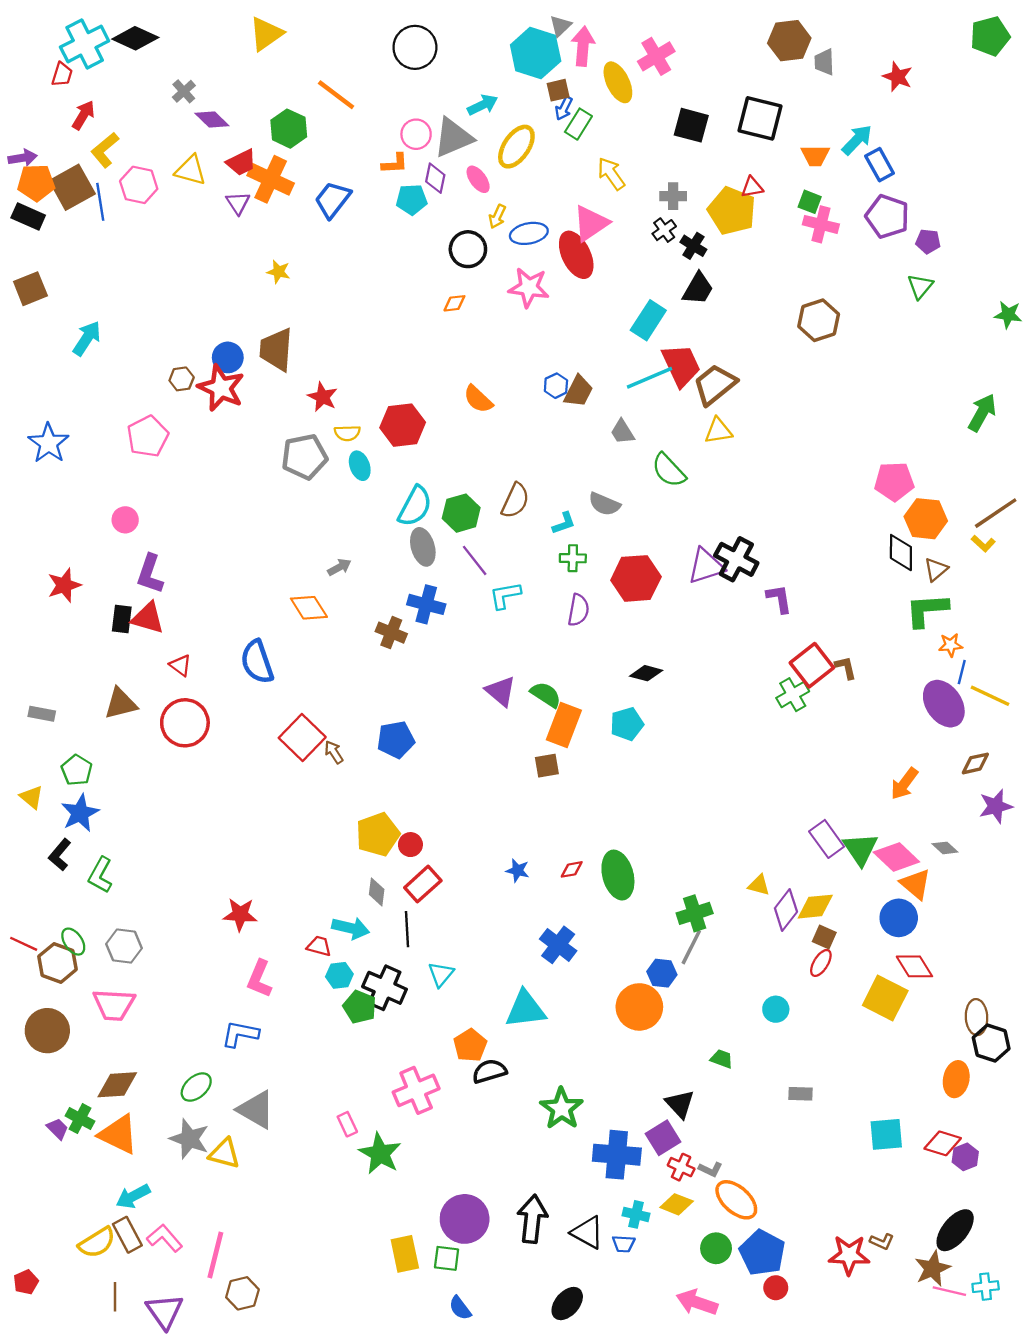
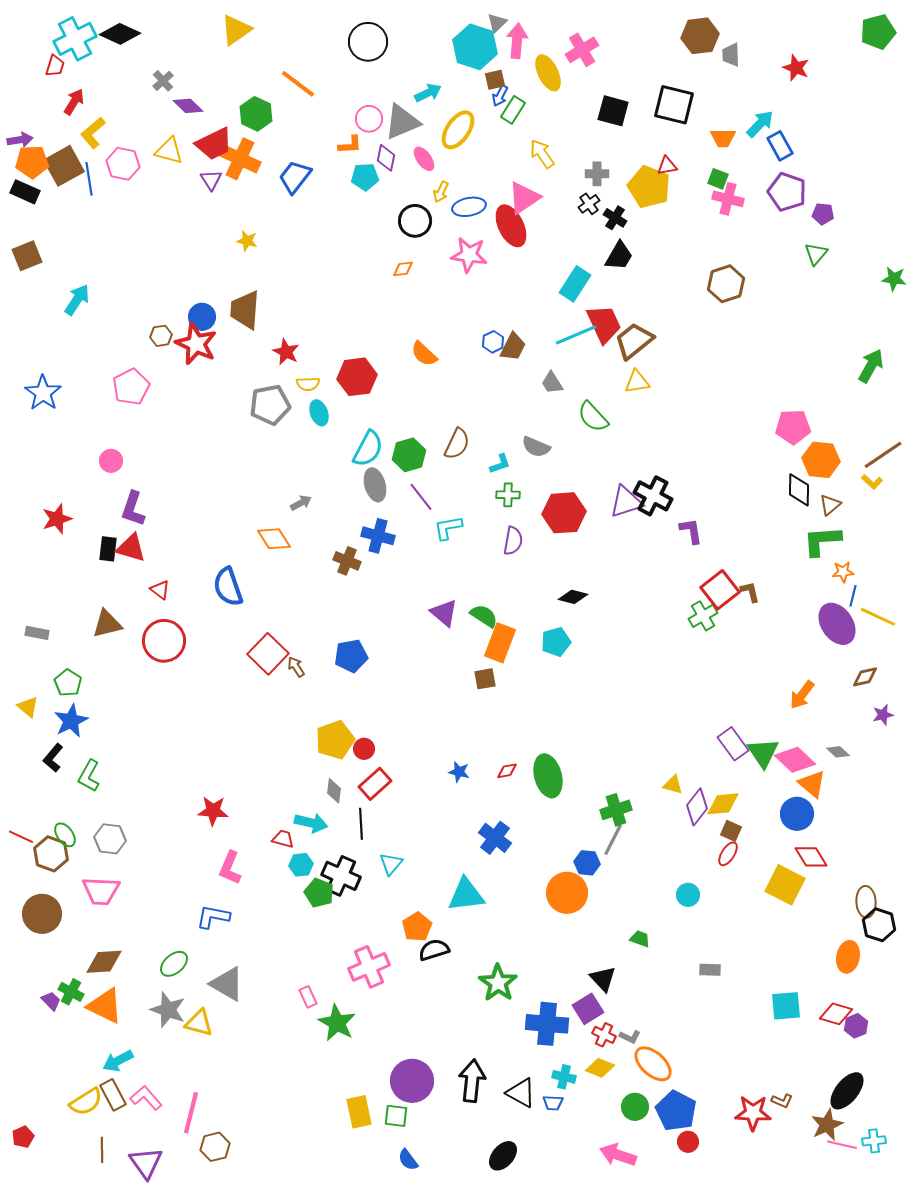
red trapezoid: (241, 162) -> (214, 144), size x1.4
purple star: (996, 806) -> (883, 715), size x0.7

